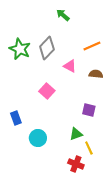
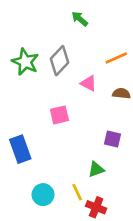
pink square: (47, 91) -> (59, 115), turned 35
blue rectangle: (16, 118) -> (20, 149), size x1.5
cyan circle: (38, 138) -> (43, 195), moved
yellow line: (89, 148) -> (77, 192), moved

